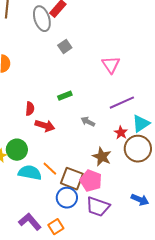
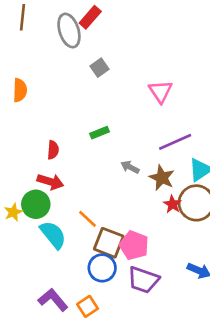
red arrow: (45, 126) -> (50, 182), moved
red star: (121, 133) -> (172, 204), moved
brown star: (102, 157) -> (162, 178), moved
orange line: (50, 169) -> (88, 219), moved
cyan semicircle: (30, 173) -> (53, 235), turned 40

